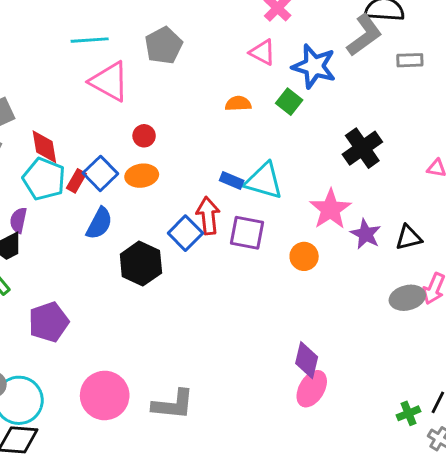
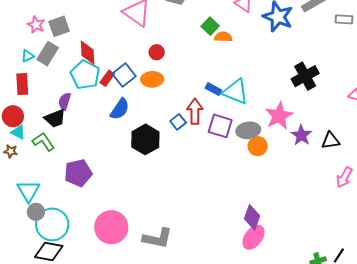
green square: (289, 102) -> (210, 26), moved
blue square: (185, 233) -> (178, 122), size x0.7
gray ellipse: (407, 298) -> (248, 130), moved

